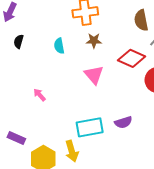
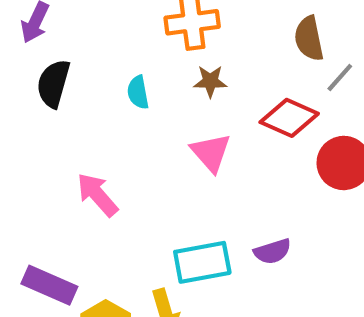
black semicircle: (19, 41) -> (53, 84), size x1.6
pink arrow: (40, 95) -> (97, 195), size x1.6
purple rectangle: (16, 138) -> (49, 285), size x1.4

